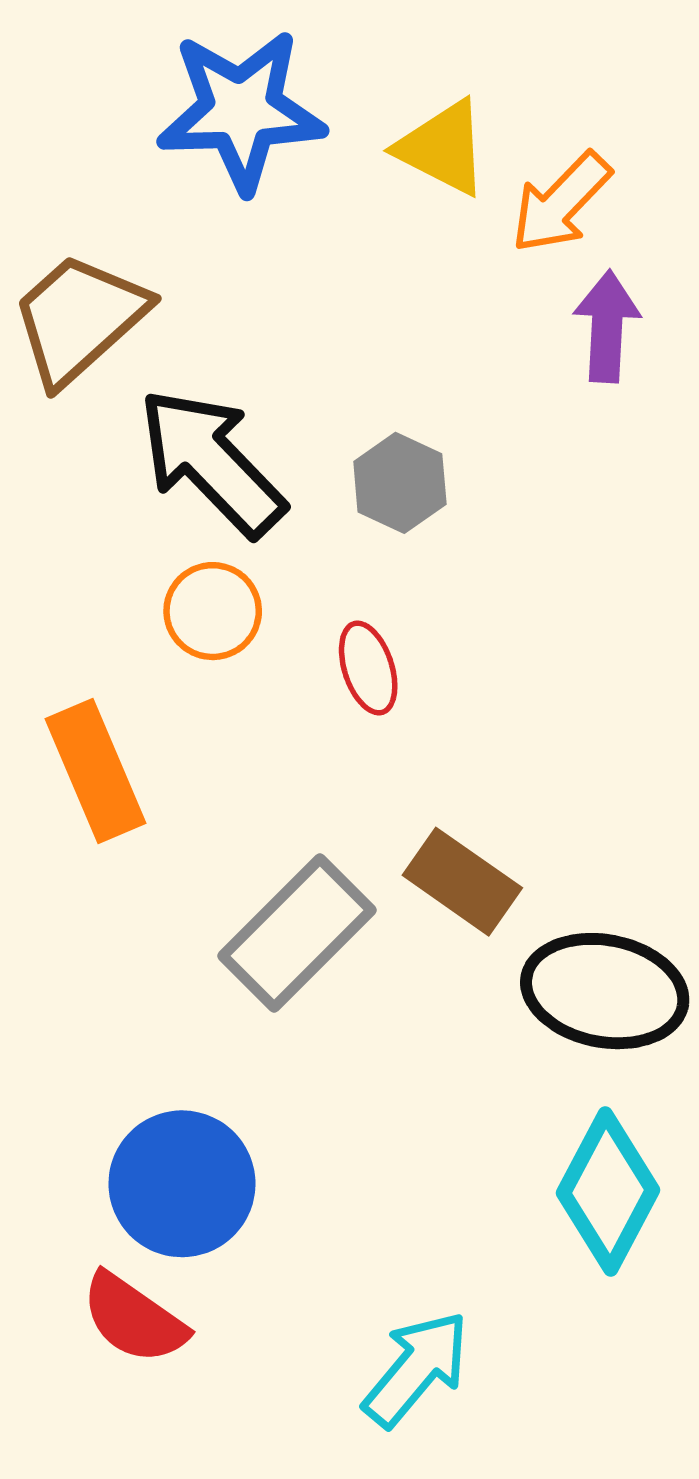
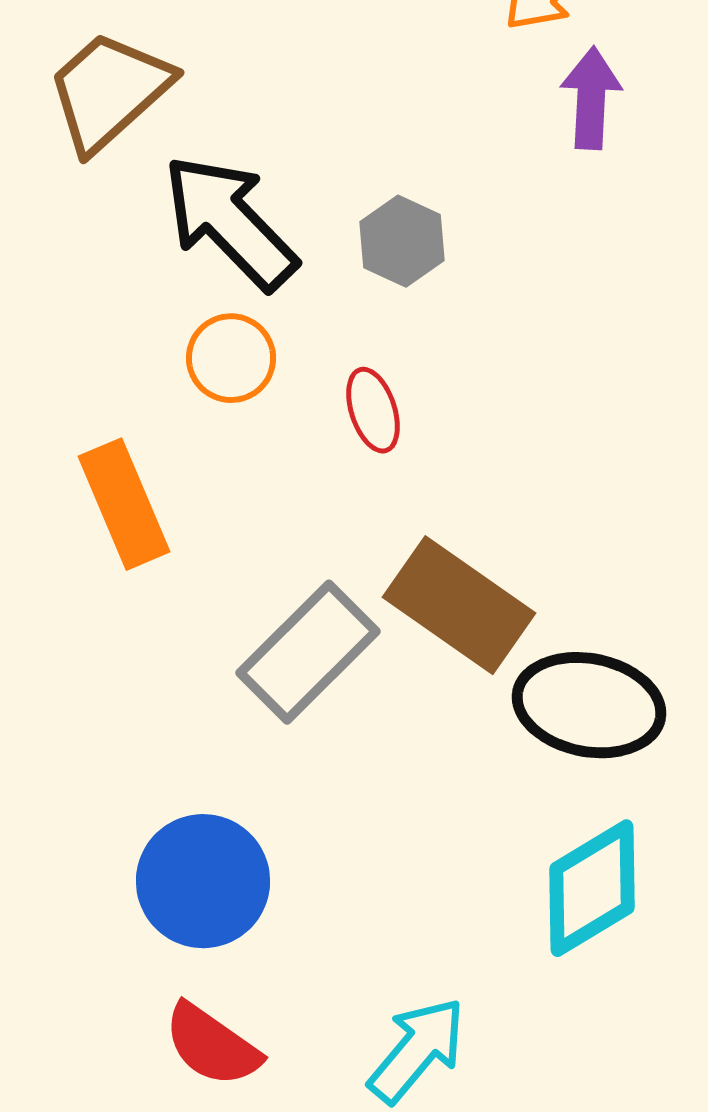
brown rectangle: (462, 882) -> (459, 605), size x1.4
cyan diamond: (608, 1191) -> (592, 888), turned 31
red semicircle: (134, 1319) -> (212, 1045), moved

